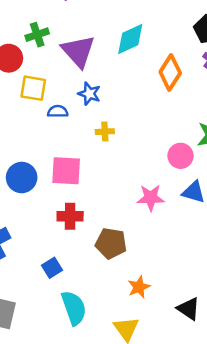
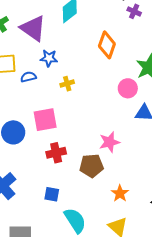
orange diamond: (170, 73) -> (107, 45), moved
pink star: (151, 198) -> (109, 142), moved
blue square: (52, 268) -> (52, 194), turned -35

